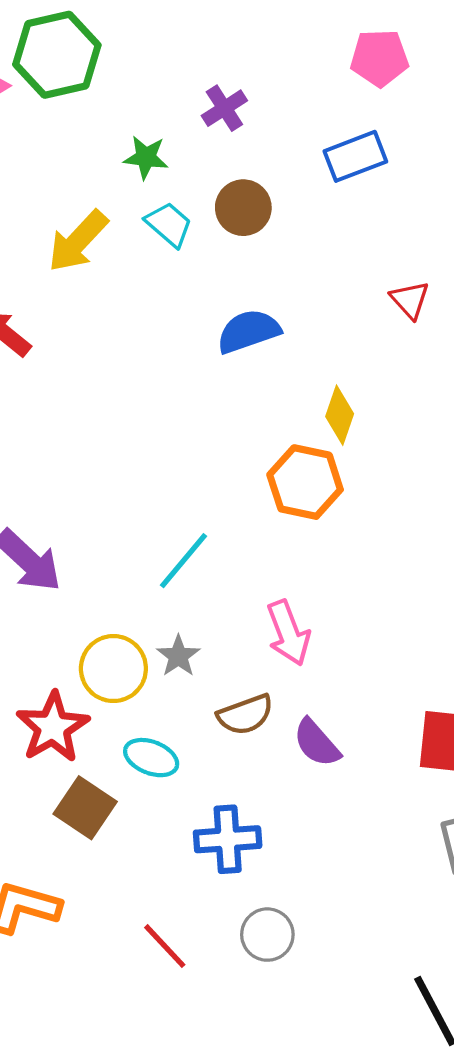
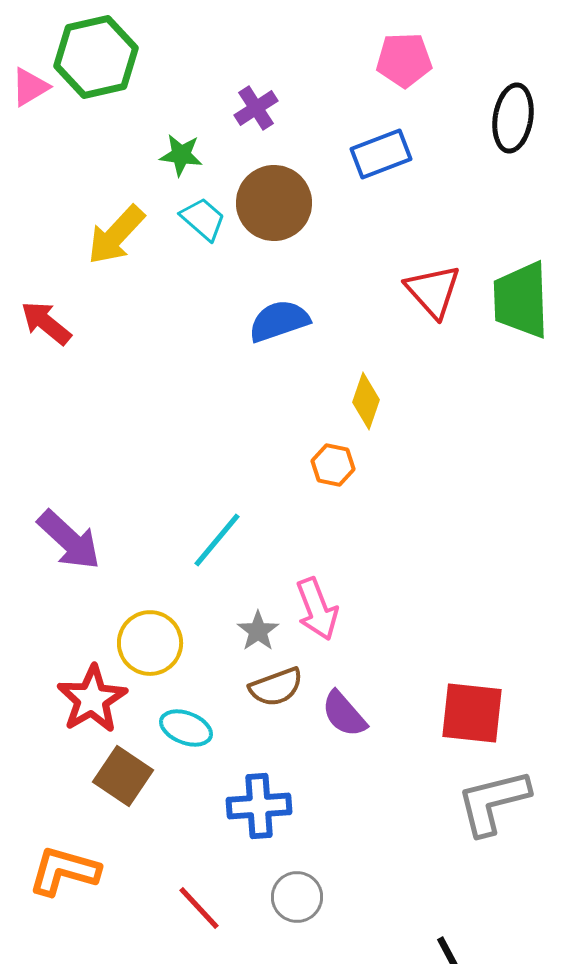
brown circle: (243, 208) -> (274, 203), size x1.4
red triangle: (410, 300) -> (433, 291), size x1.5
orange hexagon: (305, 482) -> (333, 465), size x0.6
gray star: (178, 656) -> (258, 631), moved

